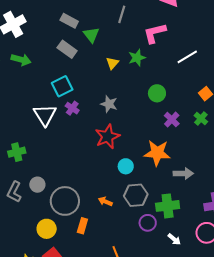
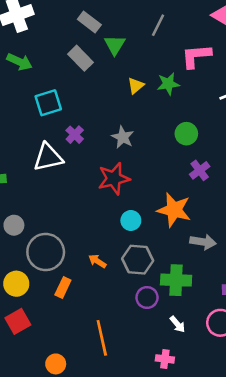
cyan square: (62, 86) -> (48, 103), moved
white triangle: (45, 115) -> (48, 157), moved, turned 40

